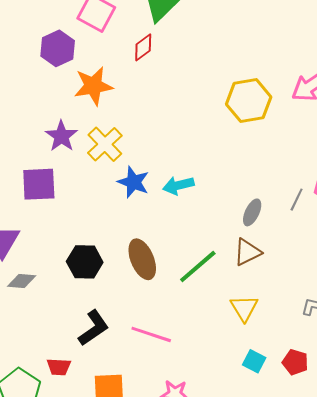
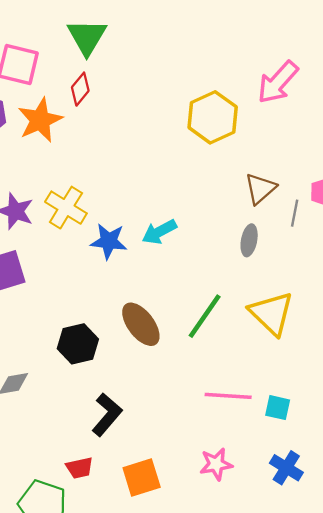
orange star: (93, 86) -> (40, 120), moved
brown triangle: (247, 252) -> (260, 189), moved
yellow triangle: (244, 308) -> (271, 313), moved, size x1.4
pink line: (151, 334) -> (228, 396), moved
cyan square: (254, 361) -> (278, 408), moved

